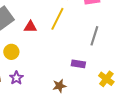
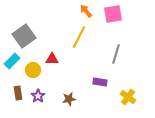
red triangle: (30, 27) -> (52, 59), moved
brown star: (59, 86) -> (69, 99), moved

